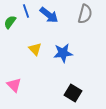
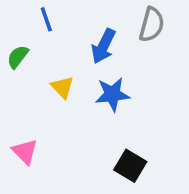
blue arrow: (49, 15) -> (103, 46), moved, turned 78
green semicircle: (10, 22) -> (18, 57), moved

